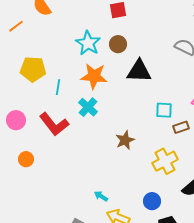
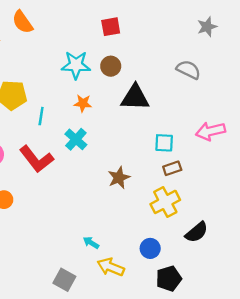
cyan star: (88, 43) -> (76, 65), turned -30
orange star: (94, 76) -> (83, 103), size x0.6
brown rectangle: (181, 127) -> (172, 168), moved

